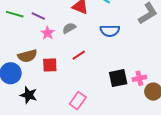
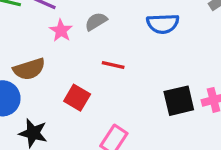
red line: (79, 55) -> (113, 65), turned 48
red square: (50, 65) -> (77, 98), moved, turned 35

